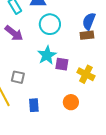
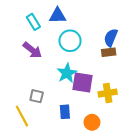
purple square: (62, 64) -> (83, 83), size x1.5
yellow cross: (86, 74) -> (108, 93), turned -36
blue rectangle: (34, 105) -> (65, 112), moved

